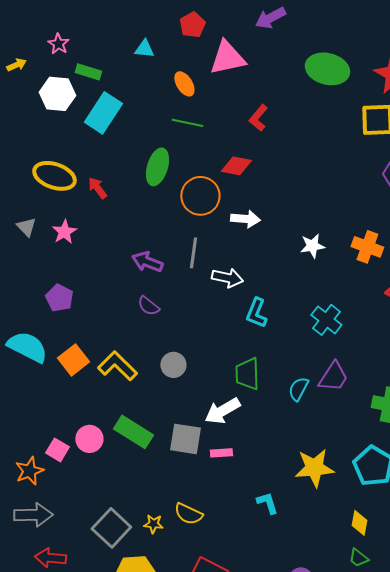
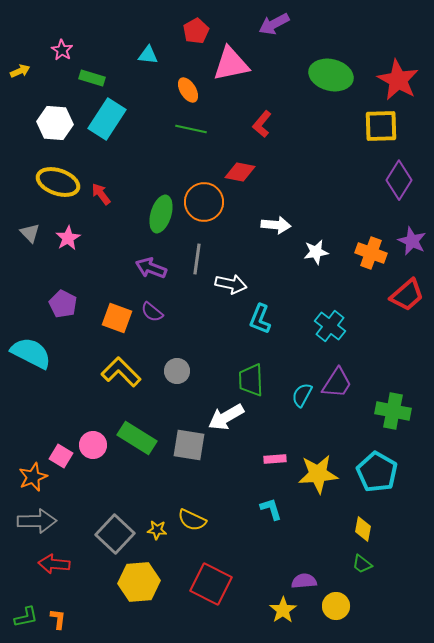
white hexagon: (57, 94) -> (55, 123), moved
green ellipse: (157, 167) -> (161, 214), moved
white arrow: (245, 219) -> (276, 225), moved
orange square: (73, 360) -> (117, 318), moved, turned -32
pink rectangle: (221, 453) -> (275, 459), moved

